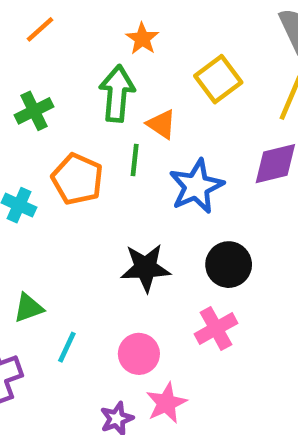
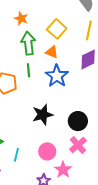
green arrow: (117, 94) -> (28, 43), moved
orange triangle: (162, 124) -> (52, 52), moved
black circle: (229, 265) -> (78, 121), moved
pink cross: (216, 329) -> (78, 145), moved

